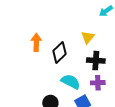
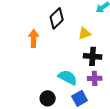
yellow triangle: (88, 37) -> (85, 33), turned 32
black diamond: (60, 52) -> (57, 18), moved

